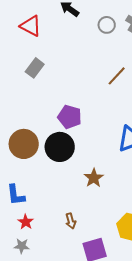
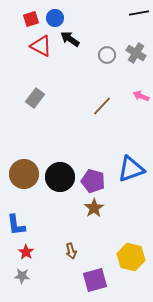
red triangle: (31, 26) -> (41, 46), moved
brown line: (117, 76) -> (102, 106), moved
purple pentagon: (70, 117) -> (93, 181), moved

